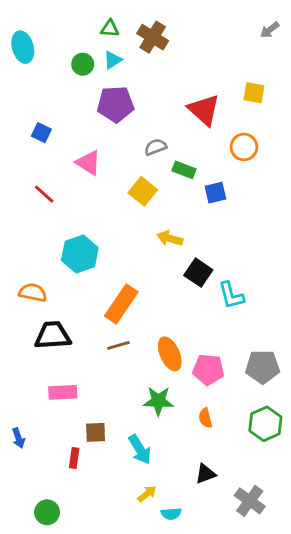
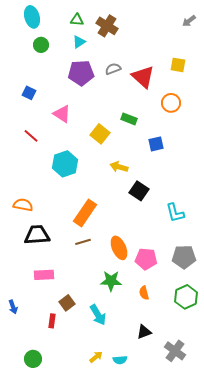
cyan ellipse: (23, 47) -> (32, 17), moved
green circle: (83, 64) -> (41, 45), moved
gray semicircle: (155, 147) -> (113, 69), moved
blue square: (215, 193) -> (156, 144), moved
cyan hexagon: (80, 254) -> (65, 164), moved
cyan L-shape: (231, 295) -> (175, 213), moved
brown square: (96, 432) -> (67, 303), turned -35
yellow arrow: (147, 494) -> (96, 357), moved

